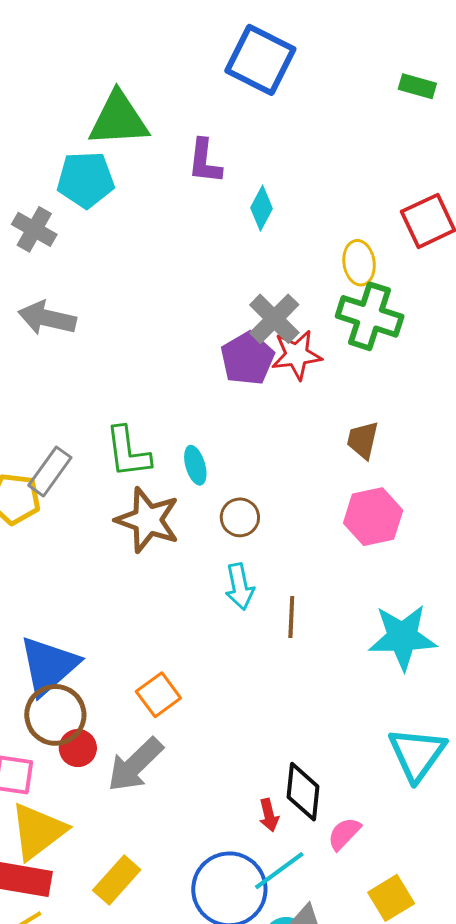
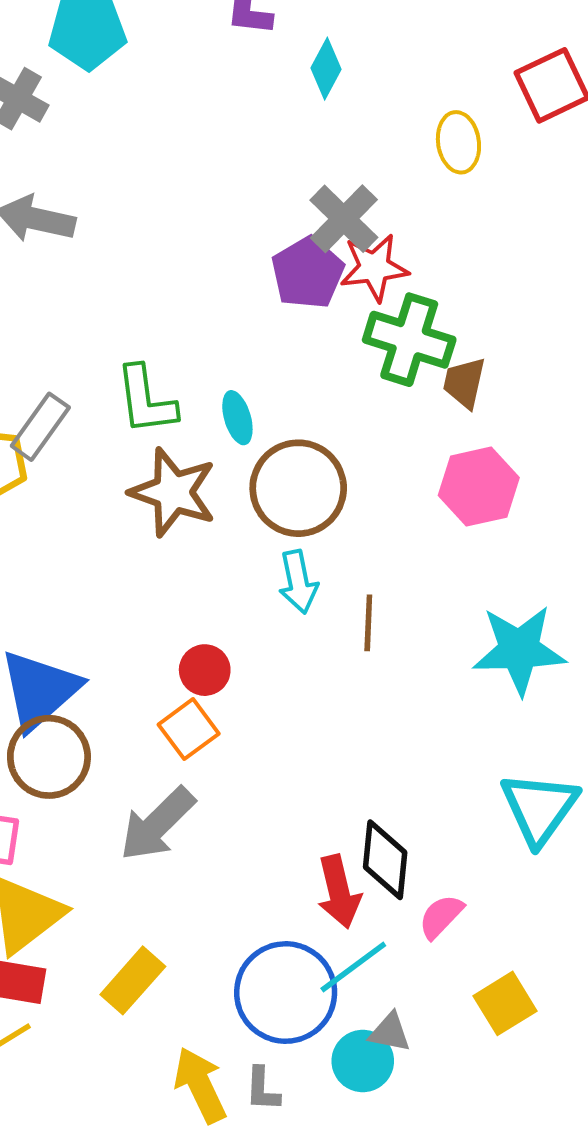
green cross: (370, 316) -> (409, 340), moved
brown circle: (240, 517) -> (298, 488), size x1.8
red circle: (78, 748) -> (205, 670), moved
red arrow: (269, 815) -> (339, 892), size x1.6

